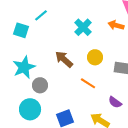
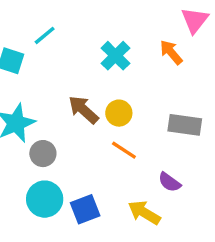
orange arrow: (116, 25) -> (171, 52), turned 35
yellow circle: (95, 57) -> (119, 113), moved
cyan circle: (30, 109) -> (45, 199), moved

